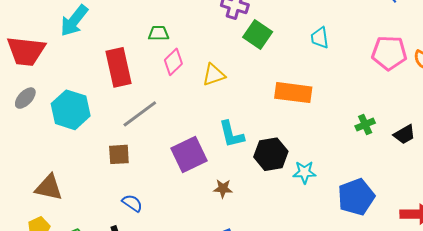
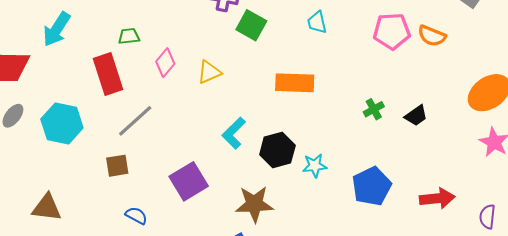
green trapezoid: (159, 33) -> (129, 36), moved
cyan L-shape: (231, 134) -> (234, 133), turned 64
purple square: (189, 154) -> (189, 181), moved
brown star: (223, 189) -> (254, 204), moved, size x1.8

